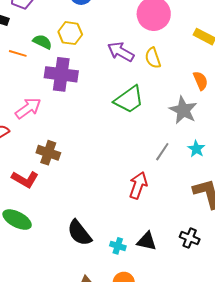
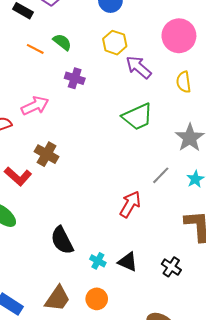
yellow hexagon: (70, 33) -> (115, 43), moved
yellow semicircle: (153, 58) -> (184, 82), moved
purple cross: (61, 74) -> (75, 78), size x0.6

